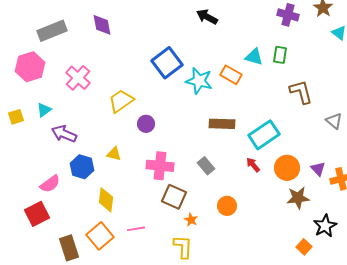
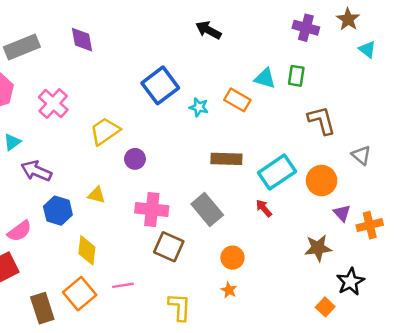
cyan star: (199, 81) -> (199, 107), size x0.6
gray rectangle: (206, 166) -> (207, 209), size x1.5
orange circle: (287, 168) -> (322, 181), moved
orange star: (191, 220) -> (229, 290), moved

